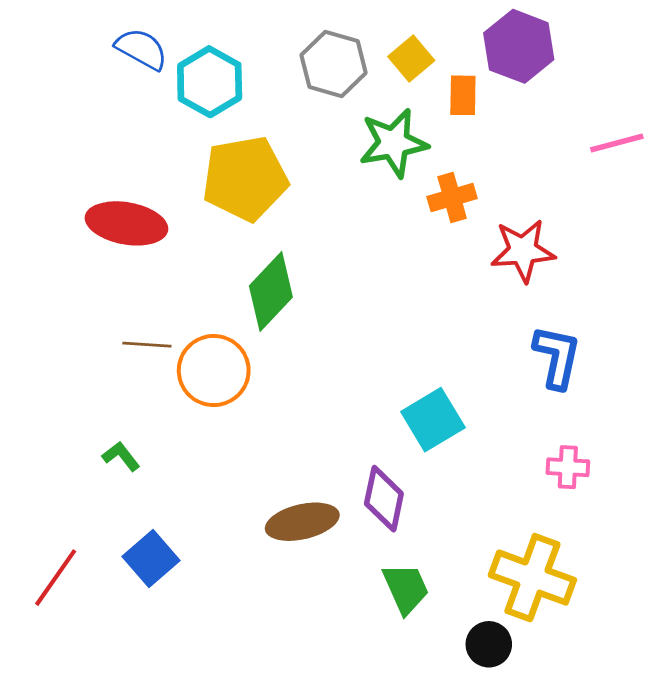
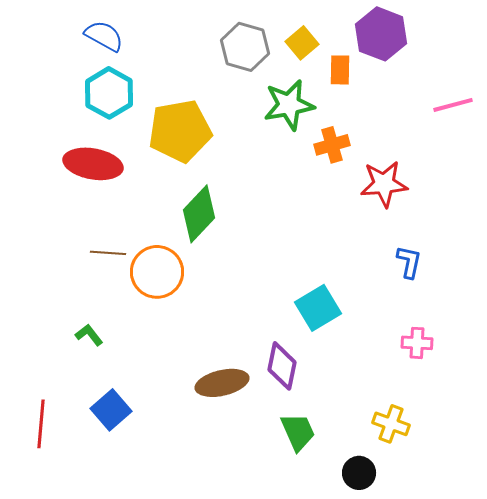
cyan hexagon: (210, 82) -> (109, 93), moved
blue L-shape: (557, 357) -> (409, 262), size x0.7
red line: (56, 578) -> (41, 424), turned -30
yellow cross: (532, 578) -> (391, 424), size x0.6

